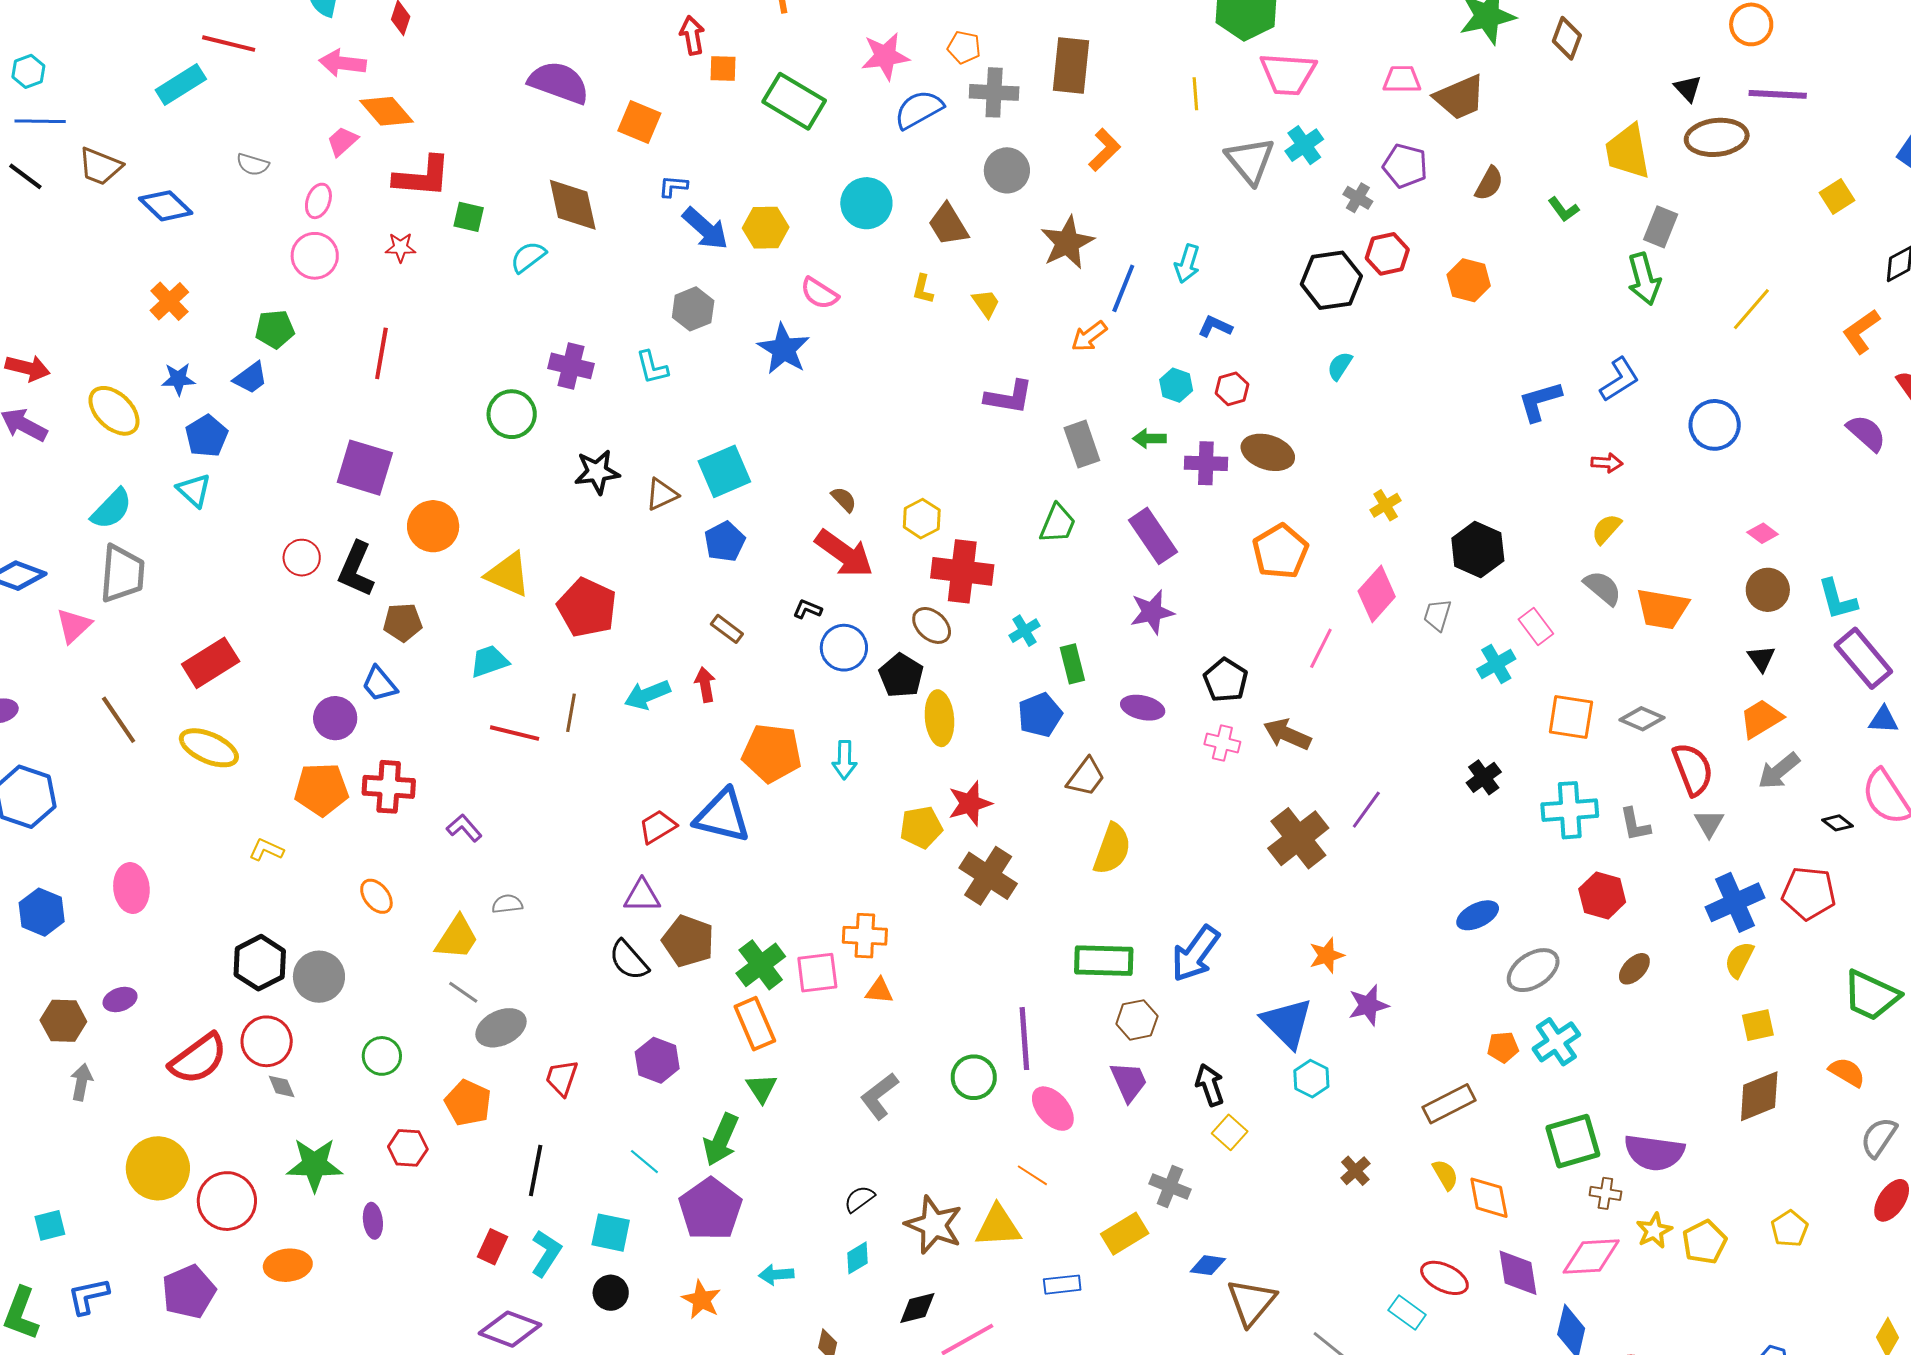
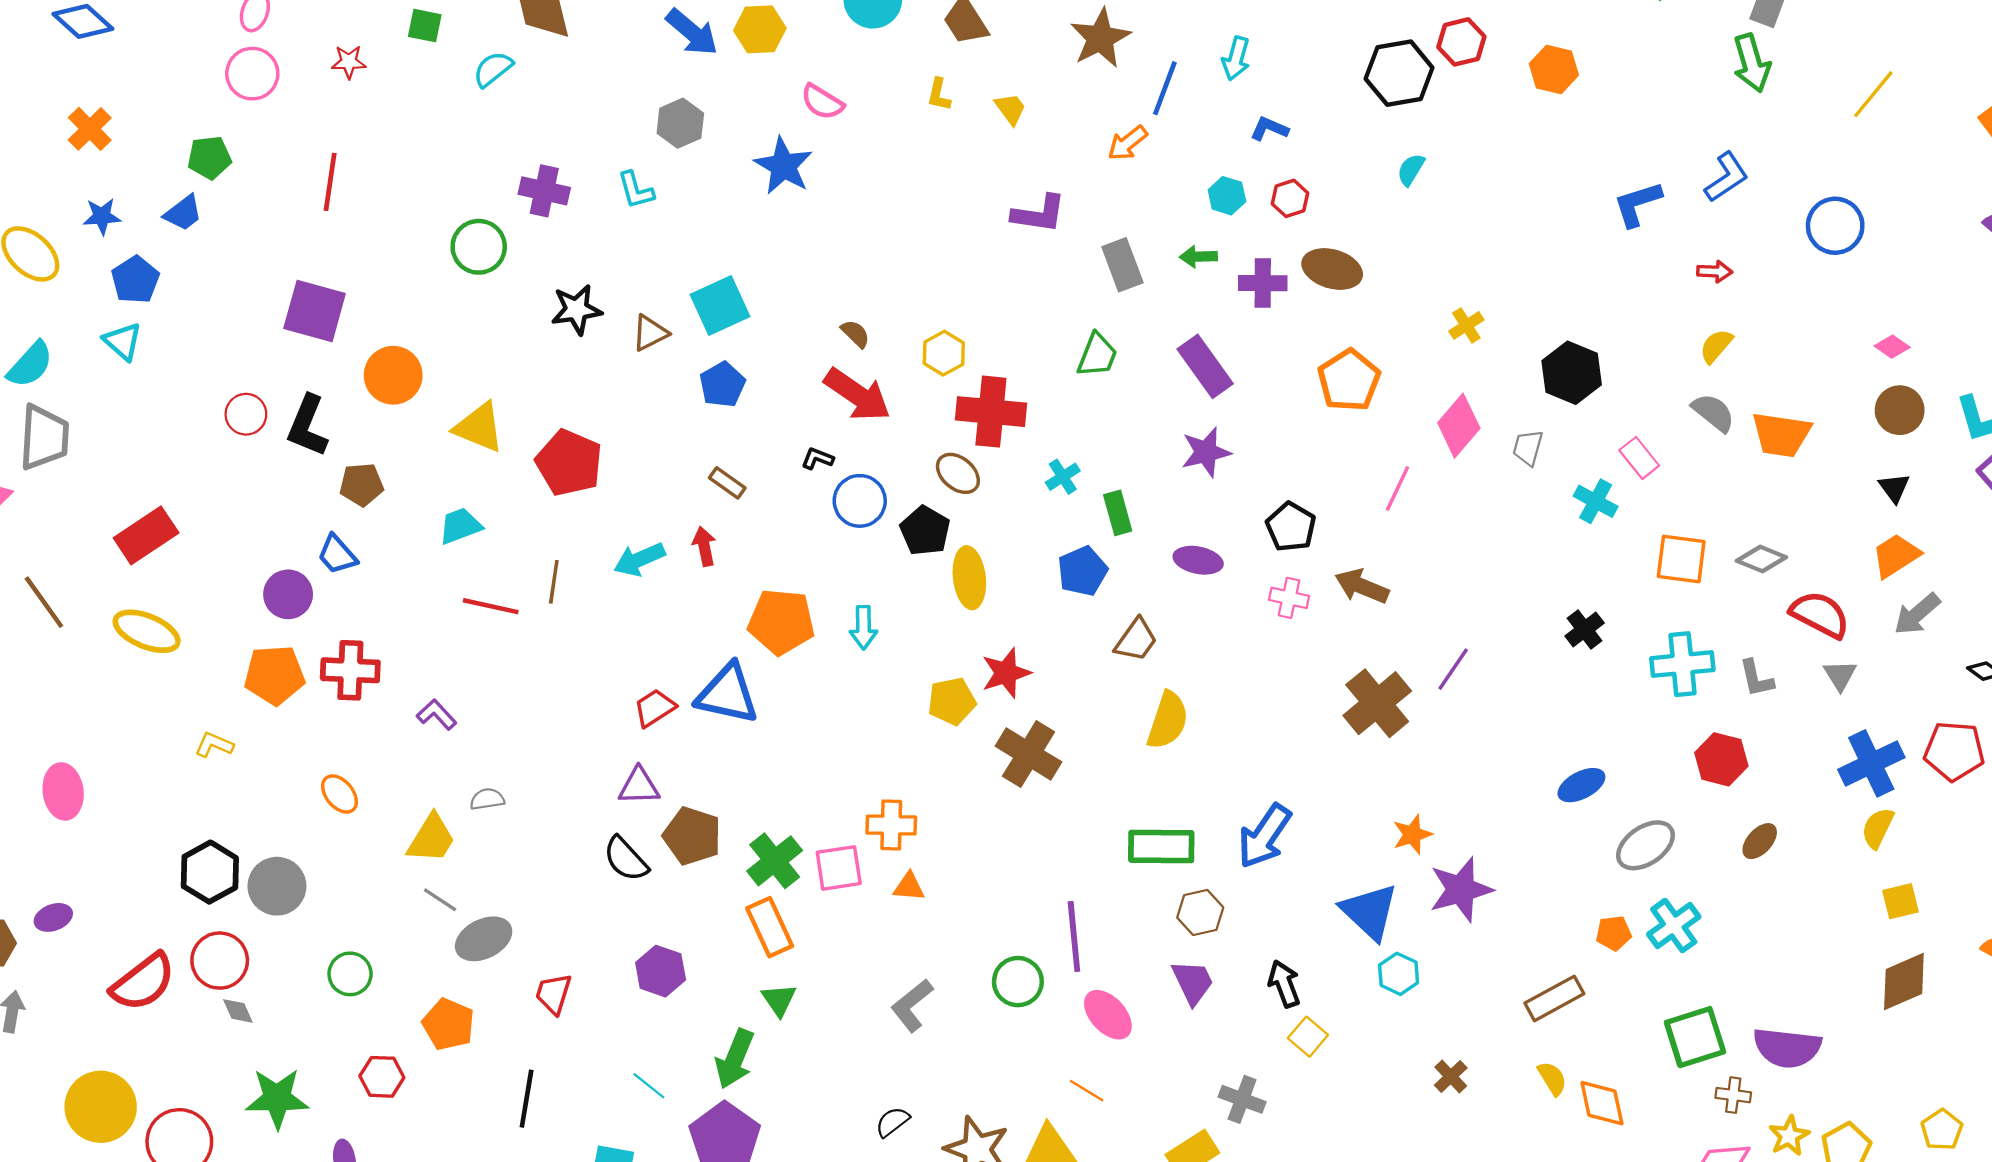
cyan cross: (1496, 664) -> (1596, 501), turned -30
red semicircle: (1693, 769) -> (1820, 615), turned -40
purple star: (1368, 1005) -> (1461, 890), size x1.4

